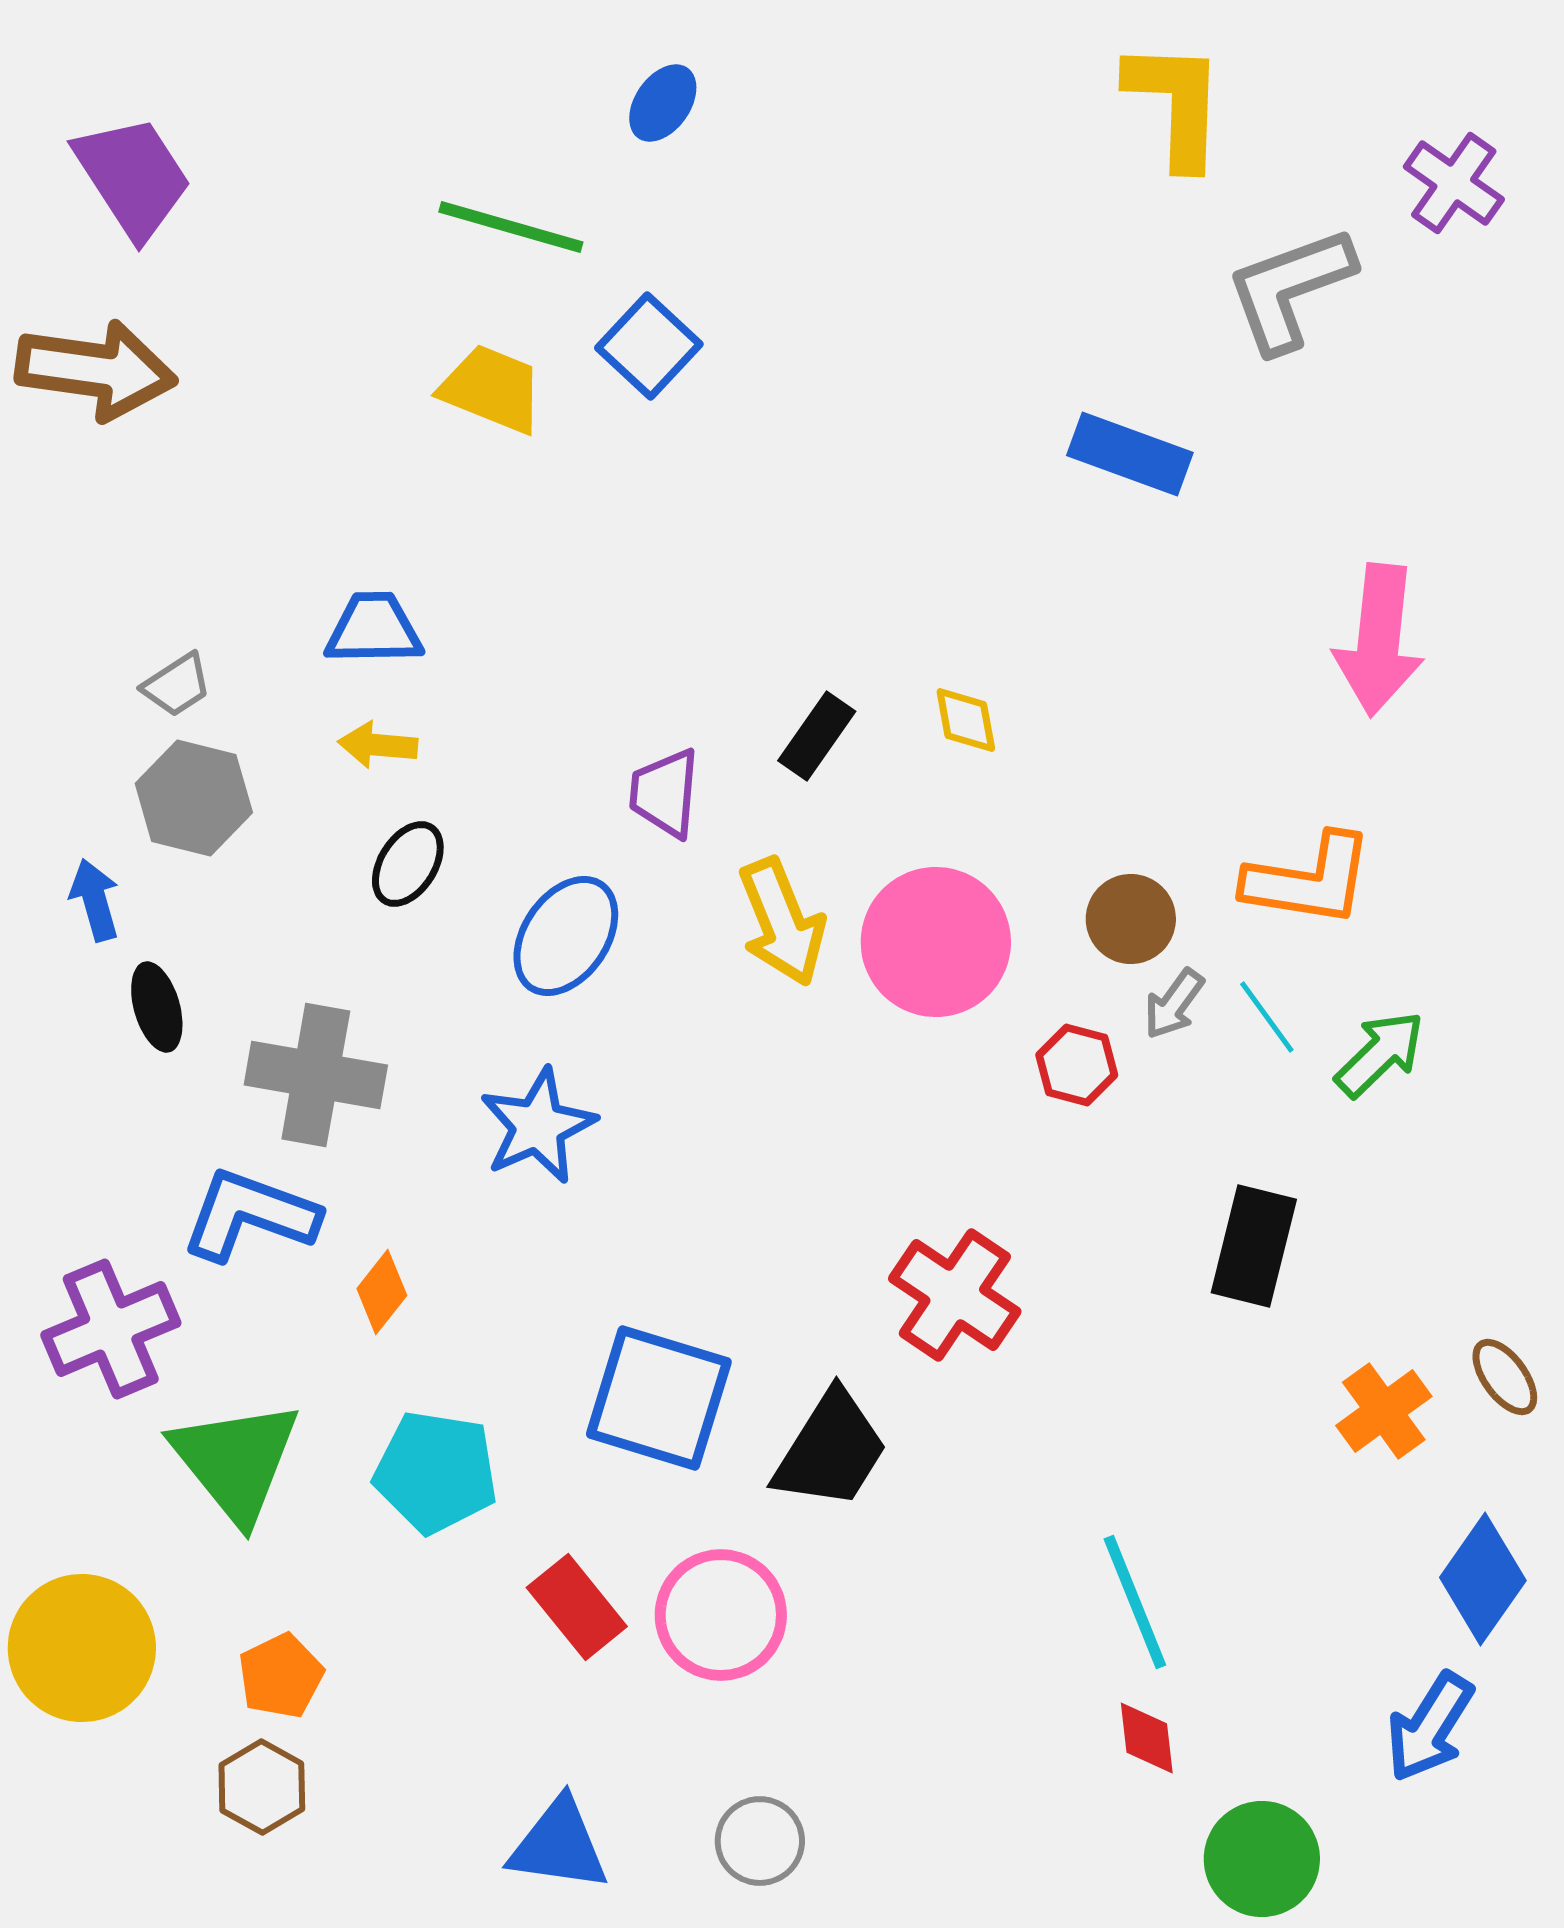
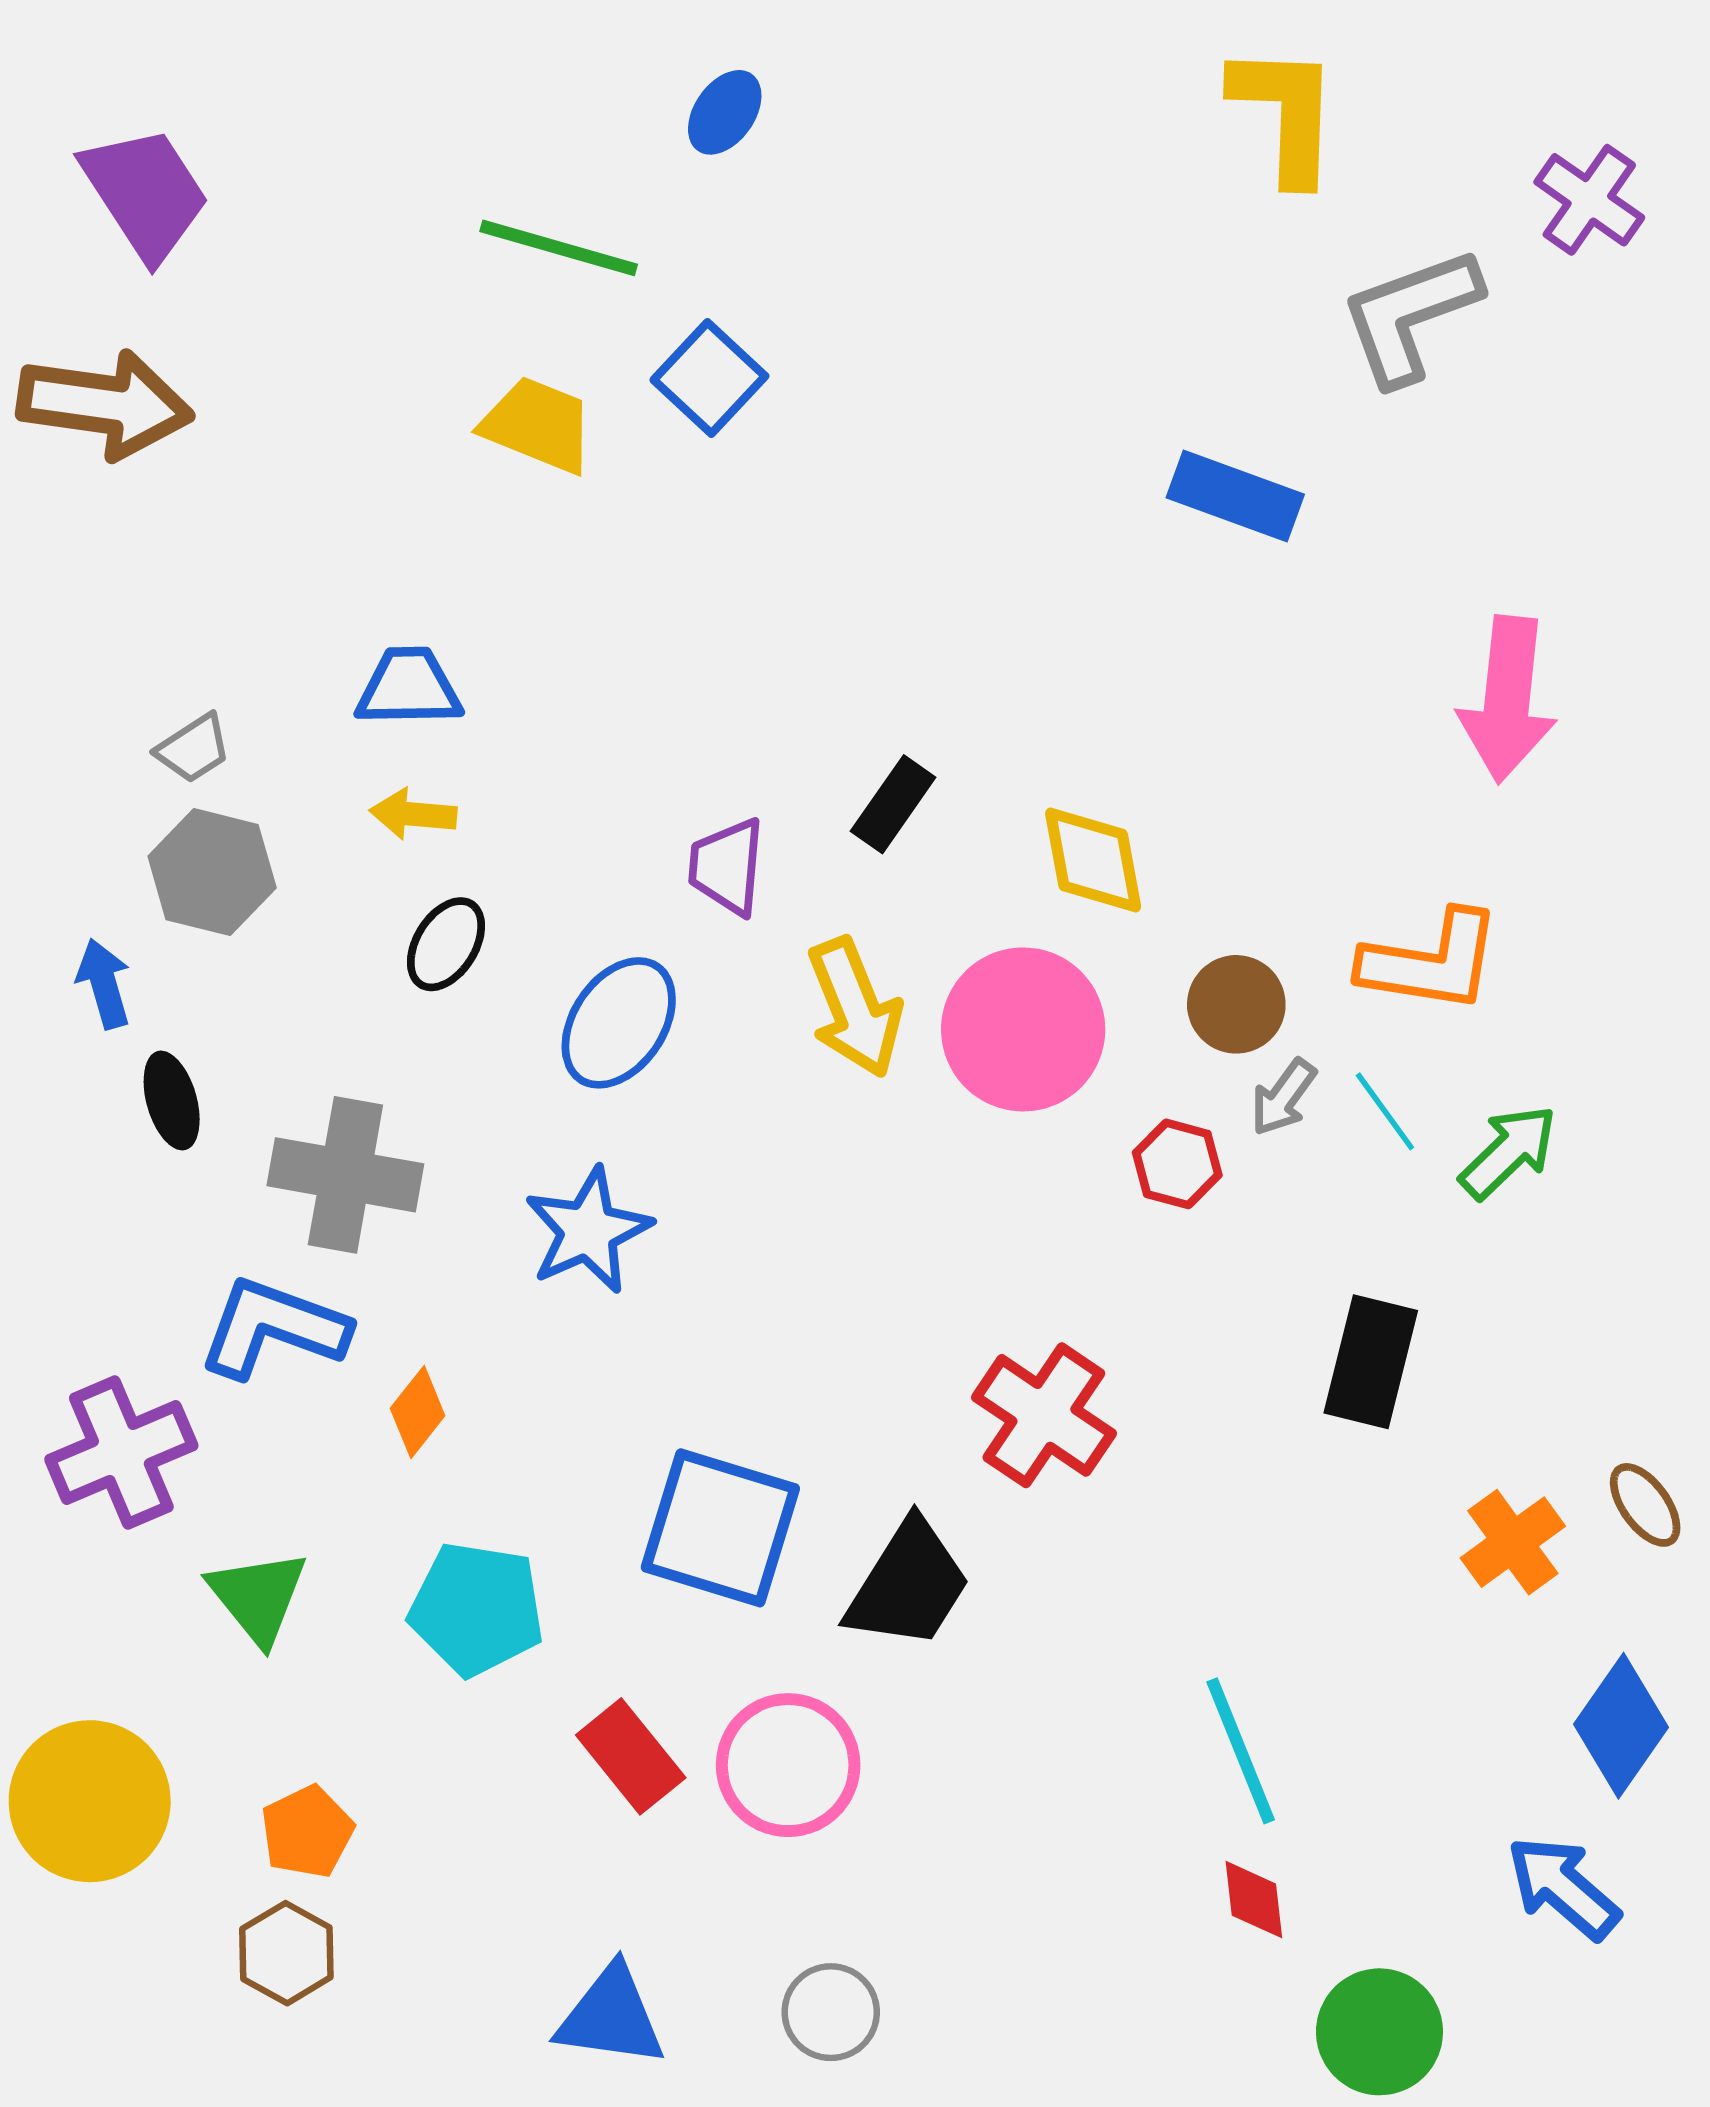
yellow diamond: (966, 720) -> (1093, 860), moved, size x1.5
green triangle: (236, 1461) -> (258, 1597), size x0.7
blue arrow: (1430, 1727) -> (1563, 1888), turned 99

